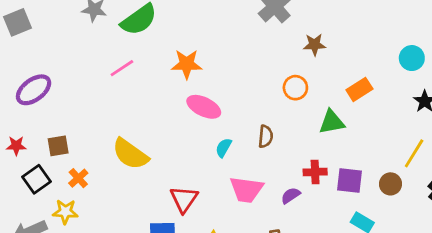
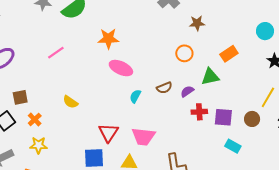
pink line: (122, 68) -> (56, 53), moved
brown semicircle: (266, 136) -> (164, 88), turned 63
yellow semicircle: (130, 154) -> (70, 102), size x0.6
pink trapezoid: (246, 190) -> (143, 136), moved
purple semicircle: (291, 195) -> (187, 91), moved
yellow star: (65, 212) -> (39, 145), moved

